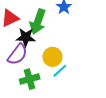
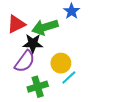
green arrow: (38, 22) -> (45, 27), turned 55

